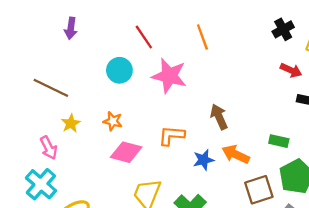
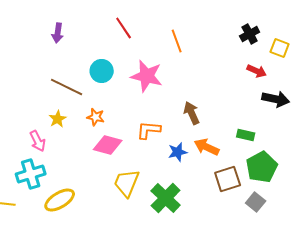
red line: (144, 37) -> (124, 28), moved
brown line: (51, 88) -> (67, 87), moved
cyan cross: (41, 184) -> (31, 174), turned 32

